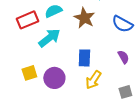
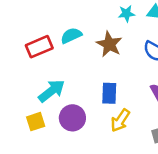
cyan arrow: (49, 38) -> (52, 91), moved
yellow square: (29, 73) -> (36, 122), moved

